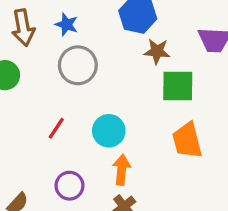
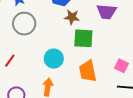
cyan circle: (109, 131) -> (54, 59), moved

